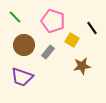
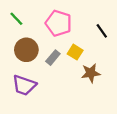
yellow square: (72, 40) -> (75, 52), moved

